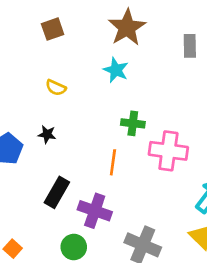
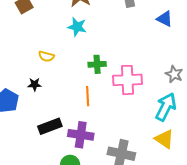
yellow semicircle: (56, 88) -> (46, 56), moved
black rectangle: (57, 192) -> (50, 126), turned 50

